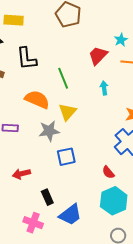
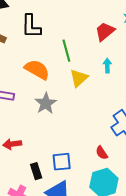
yellow triangle: (67, 112) -> (79, 78), moved
gray star: (49, 131) -> (46, 103), turned -30
blue square: (66, 157) -> (62, 162), moved

